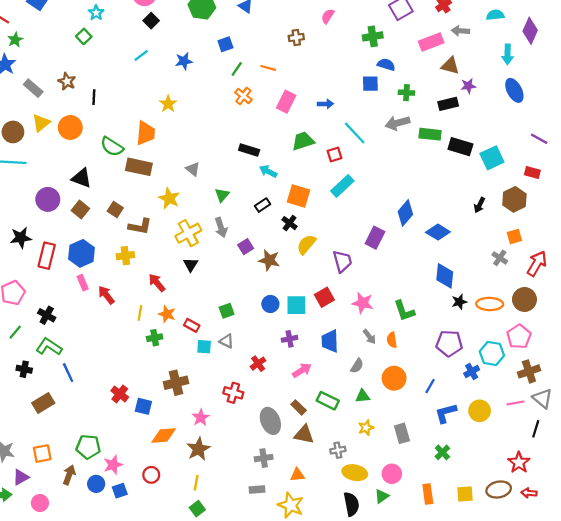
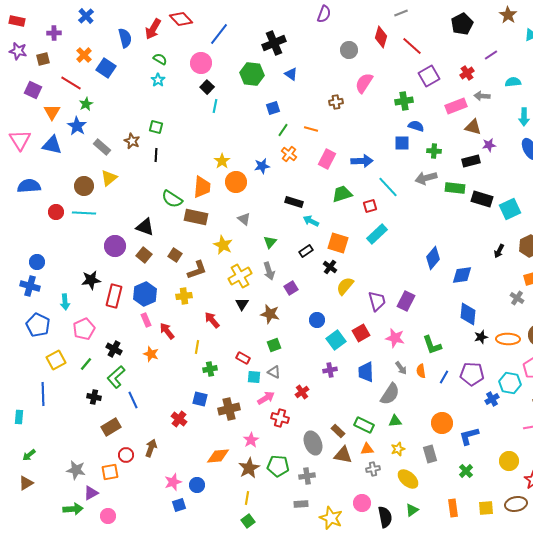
pink semicircle: (328, 16) -> (364, 83), size x1.5
green square: (84, 36) -> (156, 127), moved, turned -32
cyan line: (141, 56) -> (215, 106), moved, turned -40
blue star: (184, 61) -> (262, 166), moved
blue arrow: (325, 104) -> (362, 161), size x1.5
orange circle: (70, 127) -> (236, 182), moved
brown L-shape: (140, 226) -> (197, 270), turned -30
blue diamond: (438, 232) -> (462, 275), turned -40
purple rectangle: (375, 238) -> (406, 301), moved
brown star: (269, 260) -> (270, 314), moved
blue circle: (270, 304) -> (317, 320), moved
cyan square: (296, 305) -> (336, 340), turned -36
orange star: (167, 314) -> (151, 354), moved
green L-shape: (49, 347) -> (116, 377), turned -75
gray semicircle: (357, 366) -> (390, 394), size x1.6
pink arrow: (302, 370) -> (266, 398), moved
orange circle: (394, 378) -> (442, 423), moved
blue line: (430, 386) -> (444, 377), moved
blue square: (143, 406) -> (200, 399), moved
yellow circle: (480, 411) -> (509, 461), moved
green pentagon: (88, 447) -> (278, 466), moved
yellow ellipse: (355, 473) -> (408, 479), moved, turned 30
pink circle: (392, 474) -> (362, 503), moved
brown arrow: (69, 475) -> (151, 448), moved
red circle: (151, 475) -> (126, 455), moved
orange triangle: (297, 475) -> (367, 449), moved
blue circle: (96, 484) -> (197, 485), moved

